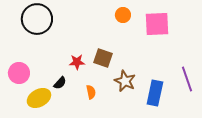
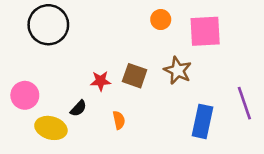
brown star: (125, 81) -> (178, 70), moved
yellow ellipse: (39, 98) -> (51, 128), turned 45

